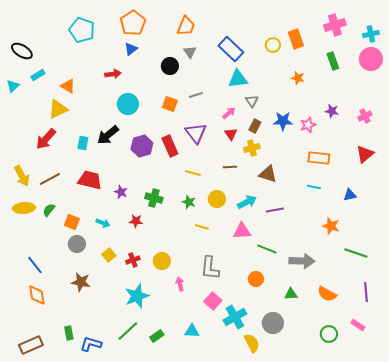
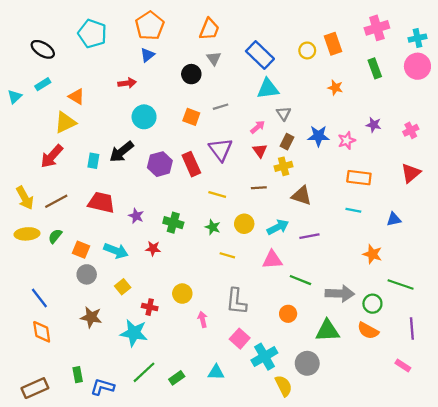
black ellipse: (22, 51) -> (43, 49), moved
cyan arrow: (103, 223) -> (116, 251), size x1.5
red cross: (133, 260) -> (150, 307), moved, turned 32
green triangle: (291, 294) -> (327, 331), size x1.6
cyan star: (137, 296) -> (134, 333), moved, turned 30
green circle: (329, 334) -> (372, 304), moved

